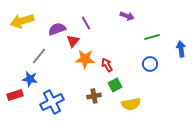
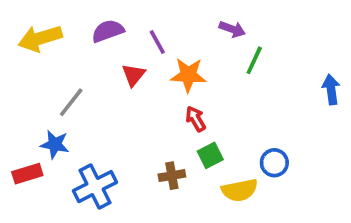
purple semicircle: (57, 29) -> (108, 31), moved
green line: (152, 37) -> (254, 60), moved, turned -49
orange star: (85, 59) -> (188, 75), moved
blue circle: (150, 64) -> (274, 163), moved

